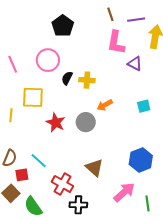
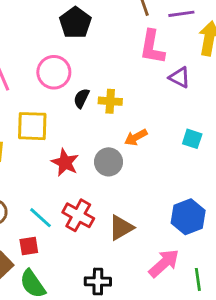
cyan square: (144, 106) -> (192, 139), turned 32
brown triangle: (94, 168) -> (121, 228), turned 48
red square: (22, 175) -> (29, 246), moved
red cross: (62, 184) -> (78, 215), moved

